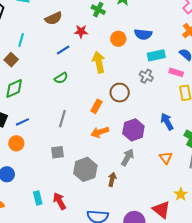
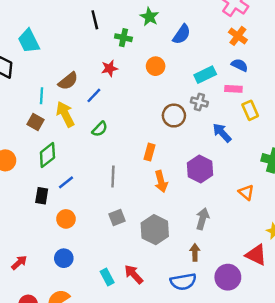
brown semicircle: (54, 18) -> (68, 81), moved
blue semicircle: (143, 34) -> (182, 34), moved, turned -48
yellow arrow: (99, 62) -> (65, 114), moved
brown circle: (120, 93) -> (174, 116), moved
blue line: (22, 122) -> (66, 182), moved
blue arrow: (167, 122) -> (222, 133), moved
orange arrow: (100, 132) -> (161, 181), turned -72
gray arrow: (127, 157) -> (202, 219), moved
brown arrow: (112, 179) -> (195, 252), moved

